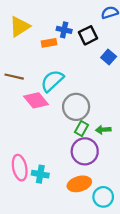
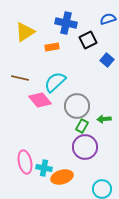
blue cross: (64, 30) -> (66, 23), moved, size x1.5
green arrow: (103, 130) -> (104, 119), moved
orange ellipse: (79, 184) -> (62, 177), moved

